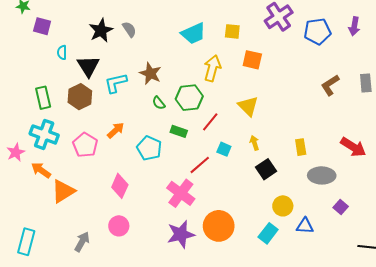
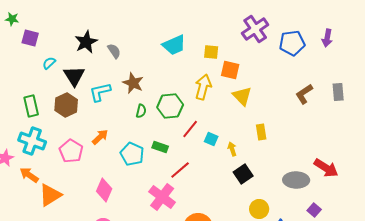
gray semicircle: (129, 29) -> (114, 51), moved
yellow square: (232, 31) -> (211, 52), moved
cyan semicircle: (62, 52) -> (49, 63), turned 48
yellow arrow: (212, 68) -> (203, 87), moved
green semicircle: (159, 103) -> (141, 111), turned -128
yellow triangle: (248, 106) -> (242, 96), moved
green rectangle: (179, 131) -> (160, 147), moved
yellow rectangle: (301, 147) -> (261, 132), moved
red arrow: (353, 147) -> (326, 168), moved
cyan square: (224, 149) -> (211, 139), moved

